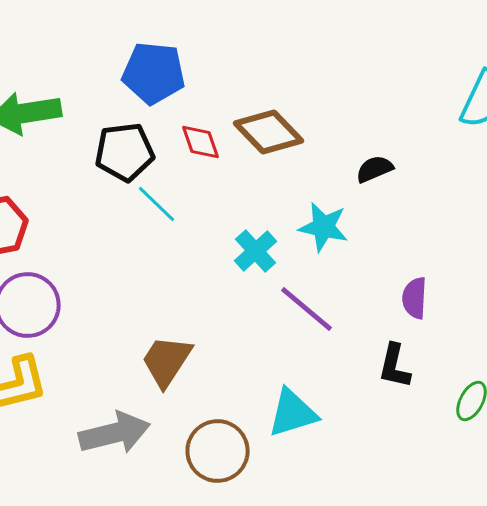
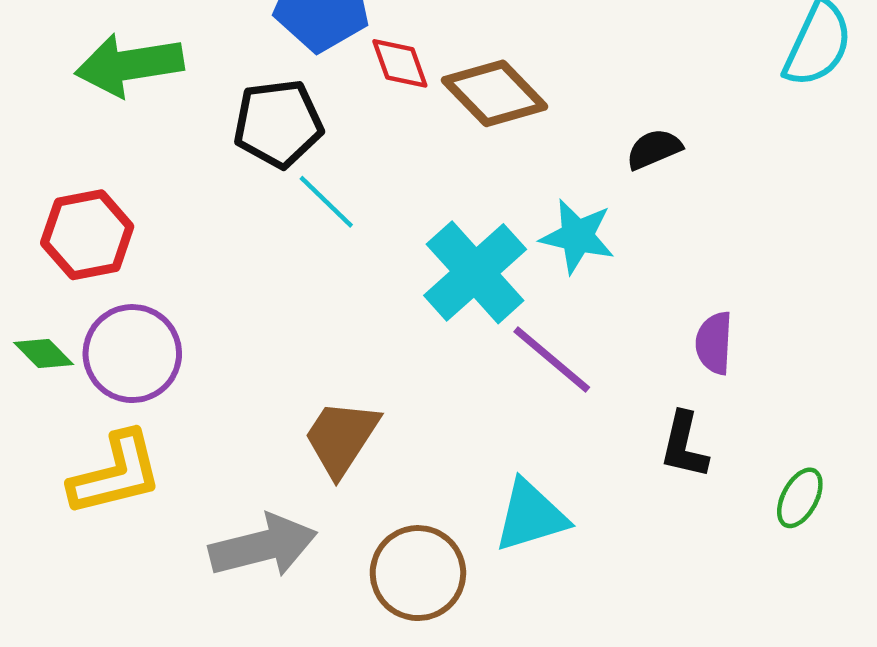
red diamond: (201, 142) -> (400, 63), moved
cyan cross: (256, 251) -> (475, 272), size x1.6

